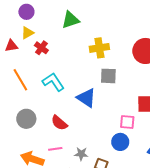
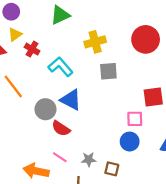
cyan L-shape: (53, 82) -> (60, 67), moved
blue triangle: (86, 98) -> (71, 100), moved
gray circle: (26, 119) -> (45, 109), moved
pink line: (55, 149) -> (60, 157), turned 48

